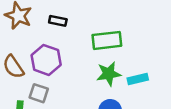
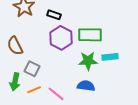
purple hexagon: (46, 60) -> (61, 38), moved
cyan rectangle: (138, 79) -> (110, 57), moved

